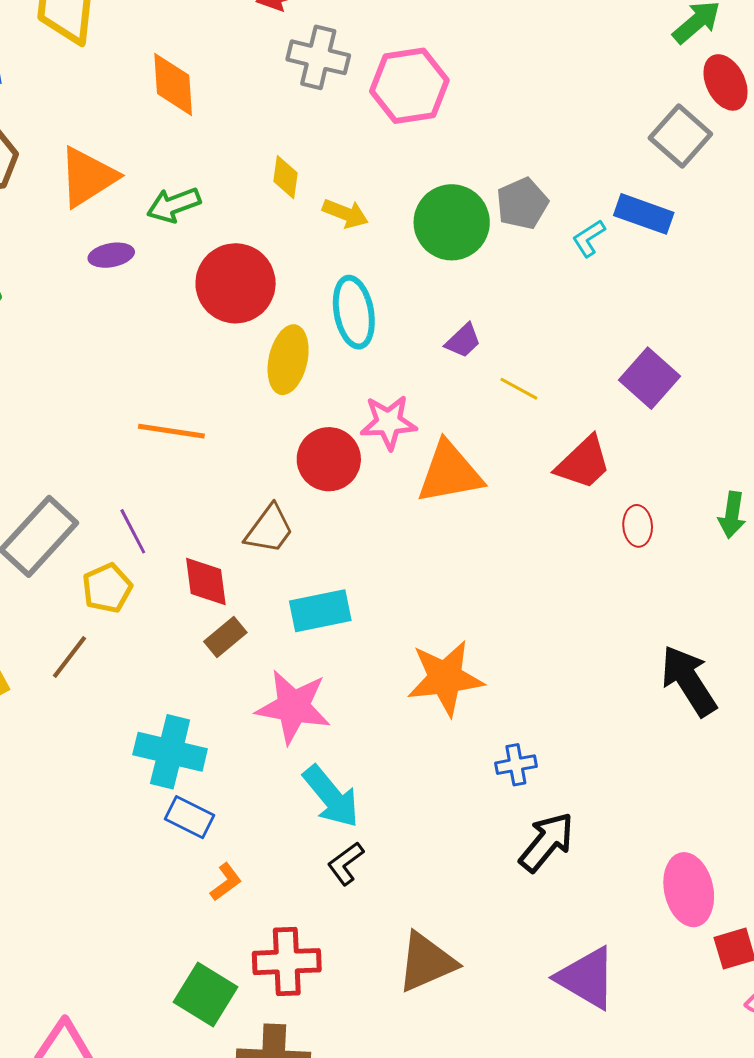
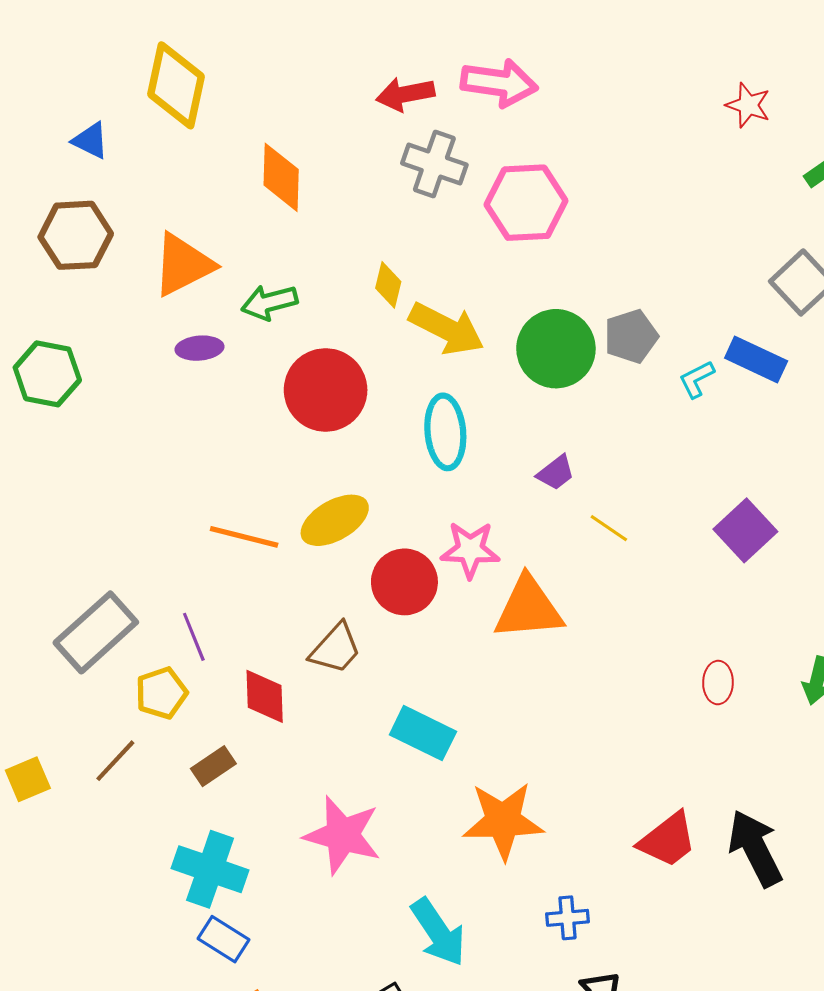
yellow arrow: (345, 213) -> (447, 329), size x1.6
yellow ellipse: (288, 360) -> (335, 520), moved, turned 42
red trapezoid: (583, 463) -> (668, 840), moved
cyan rectangle: (320, 611) -> (423, 733), moved, turned 32
brown rectangle: (225, 637) -> (213, 766), moved
cyan arrow: (331, 797) -> (438, 932), moved

